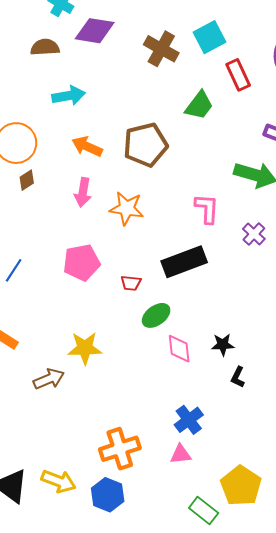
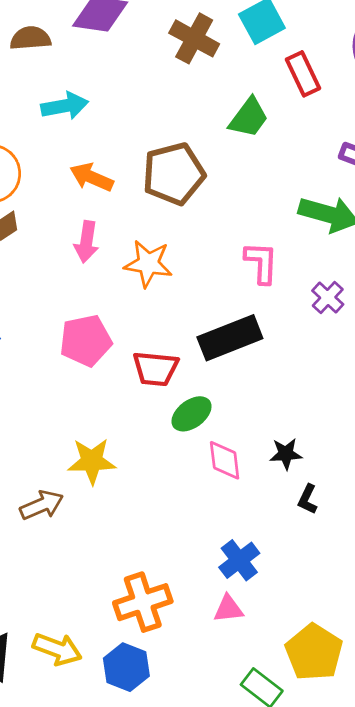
red trapezoid: (131, 283) -> (156, 369), size x1.6

